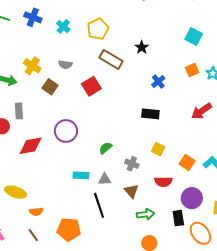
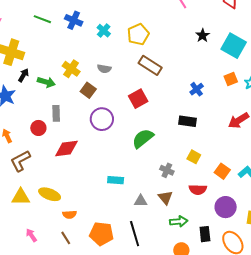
cyan square: (194, 37) -> (234, 46), size x1.4
black star: (142, 47) -> (203, 35), moved
red square: (91, 86) -> (138, 99), moved
purple circle: (66, 131) -> (102, 119), moved
green semicircle: (106, 148) -> (143, 138), moved, size x1.6
gray triangle: (105, 179) -> (141, 201), moved
black line: (99, 205) -> (135, 234), moved
black rectangle: (178, 218) -> (205, 234), moved

